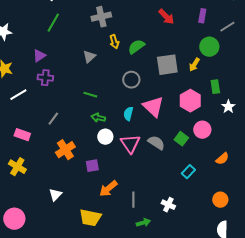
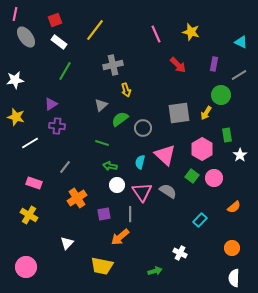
green semicircle: (136, 47) -> (120, 119), moved
green square: (181, 139) -> (192, 176), moved
gray line: (133, 200) -> (130, 214), moved

